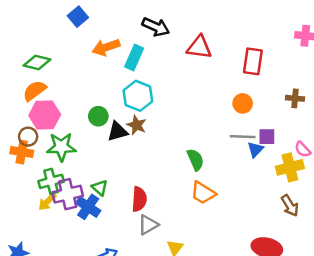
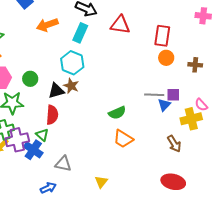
cyan rectangle: (134, 57) -> (80, 33), moved
orange circle: (243, 103) -> (166, 58), moved
green circle: (98, 116) -> (30, 79), moved
green semicircle: (195, 160) -> (117, 113), turned 90
red semicircle: (139, 199) -> (52, 115), moved
brown arrow: (290, 206) -> (174, 144), moved
gray triangle: (148, 225) -> (63, 164), moved, turned 42

